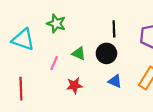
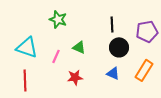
cyan triangle: (23, 40) -> (27, 47), moved
black circle: (106, 53) -> (119, 47), moved

